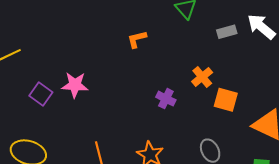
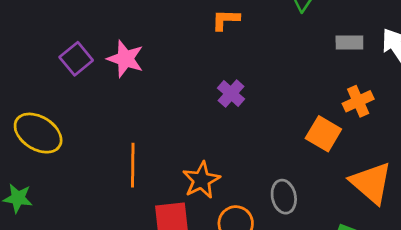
orange cross: (202, 77) -> (358, 101), moved
purple cross: (166, 99) -> (231, 94), moved

